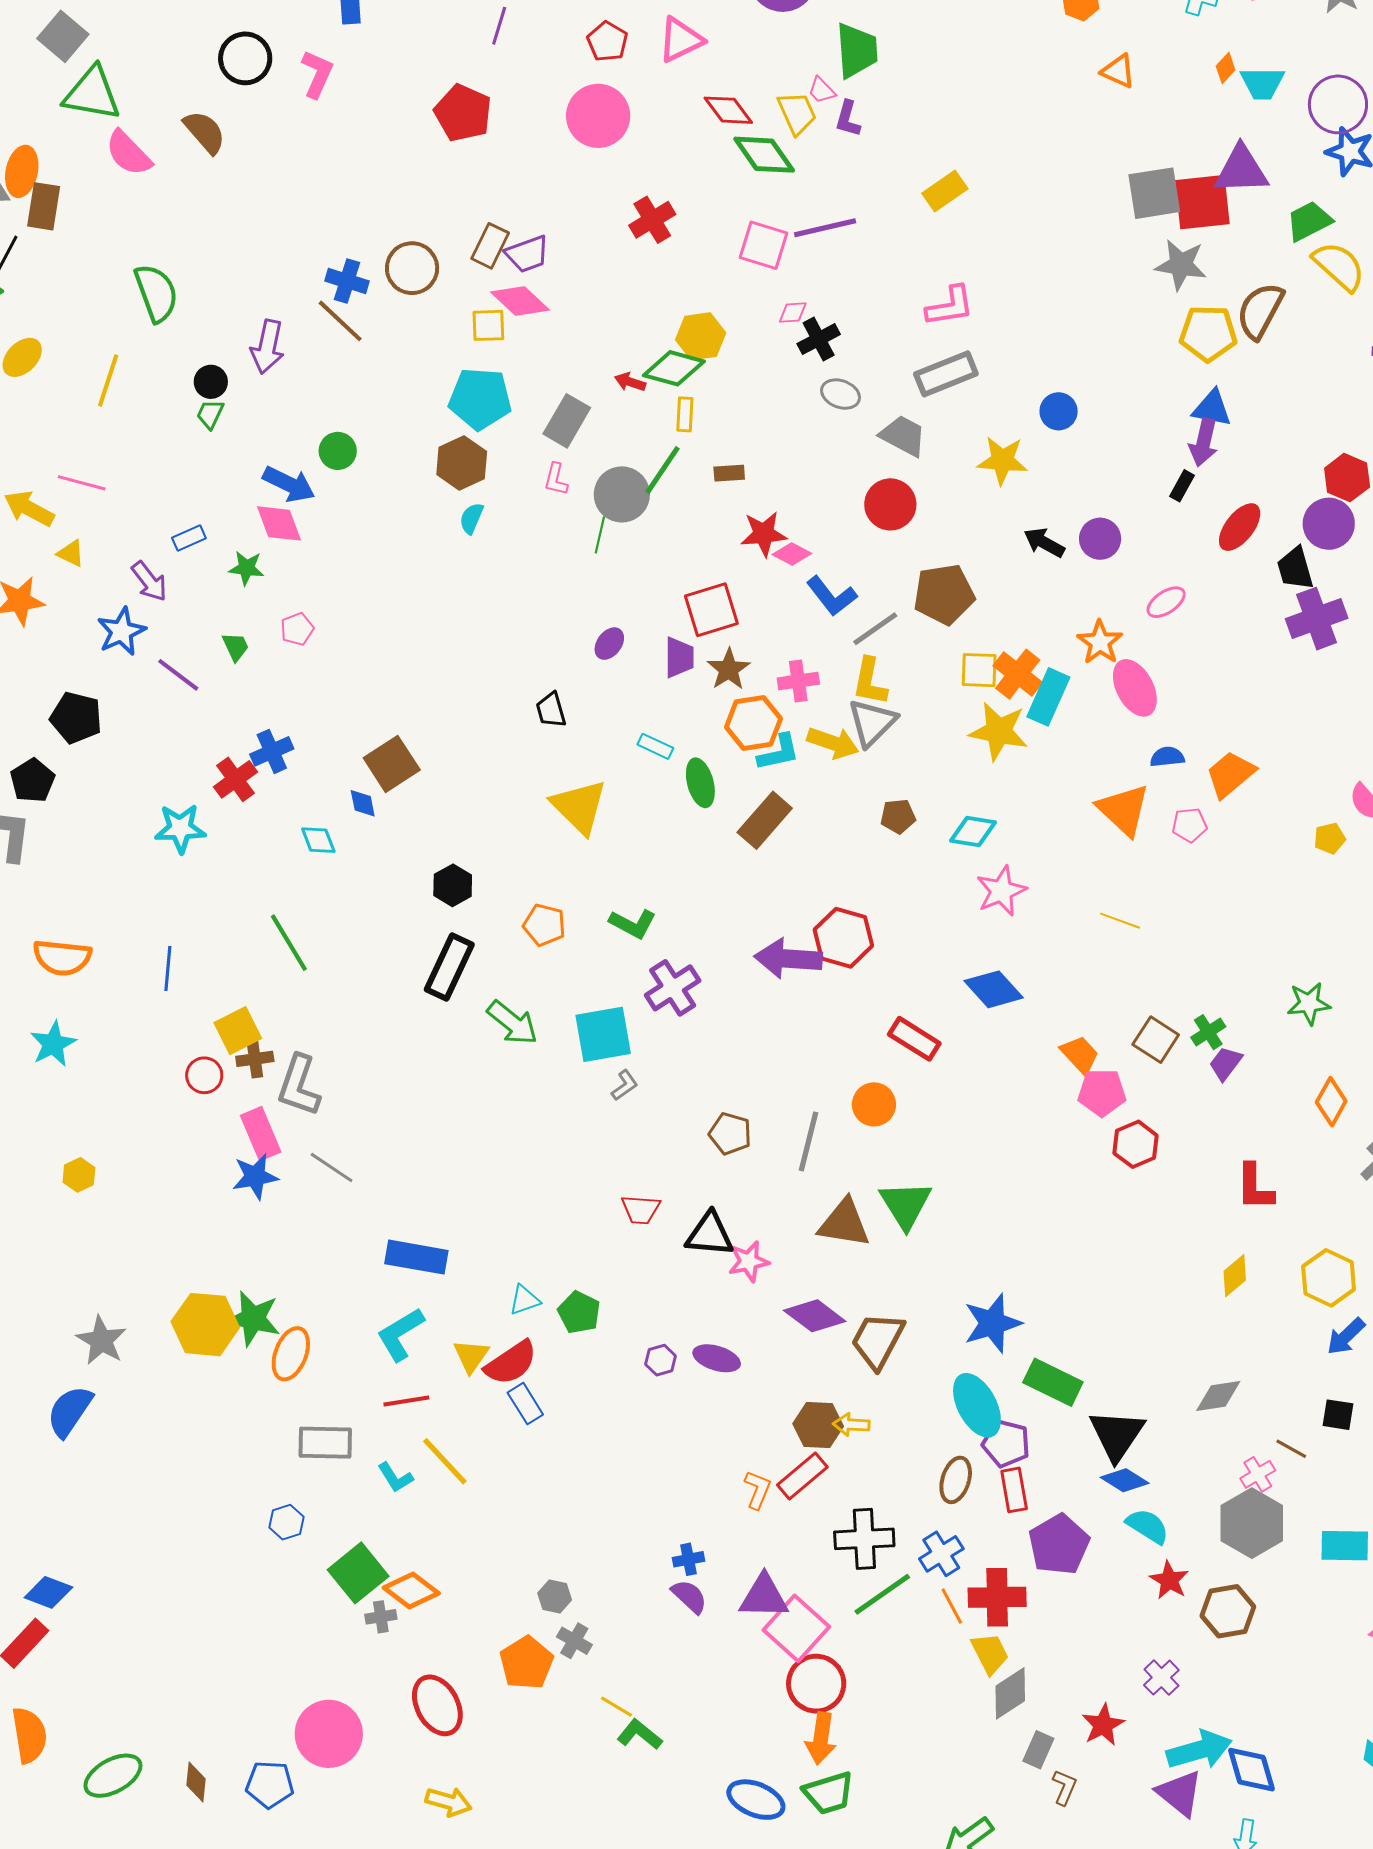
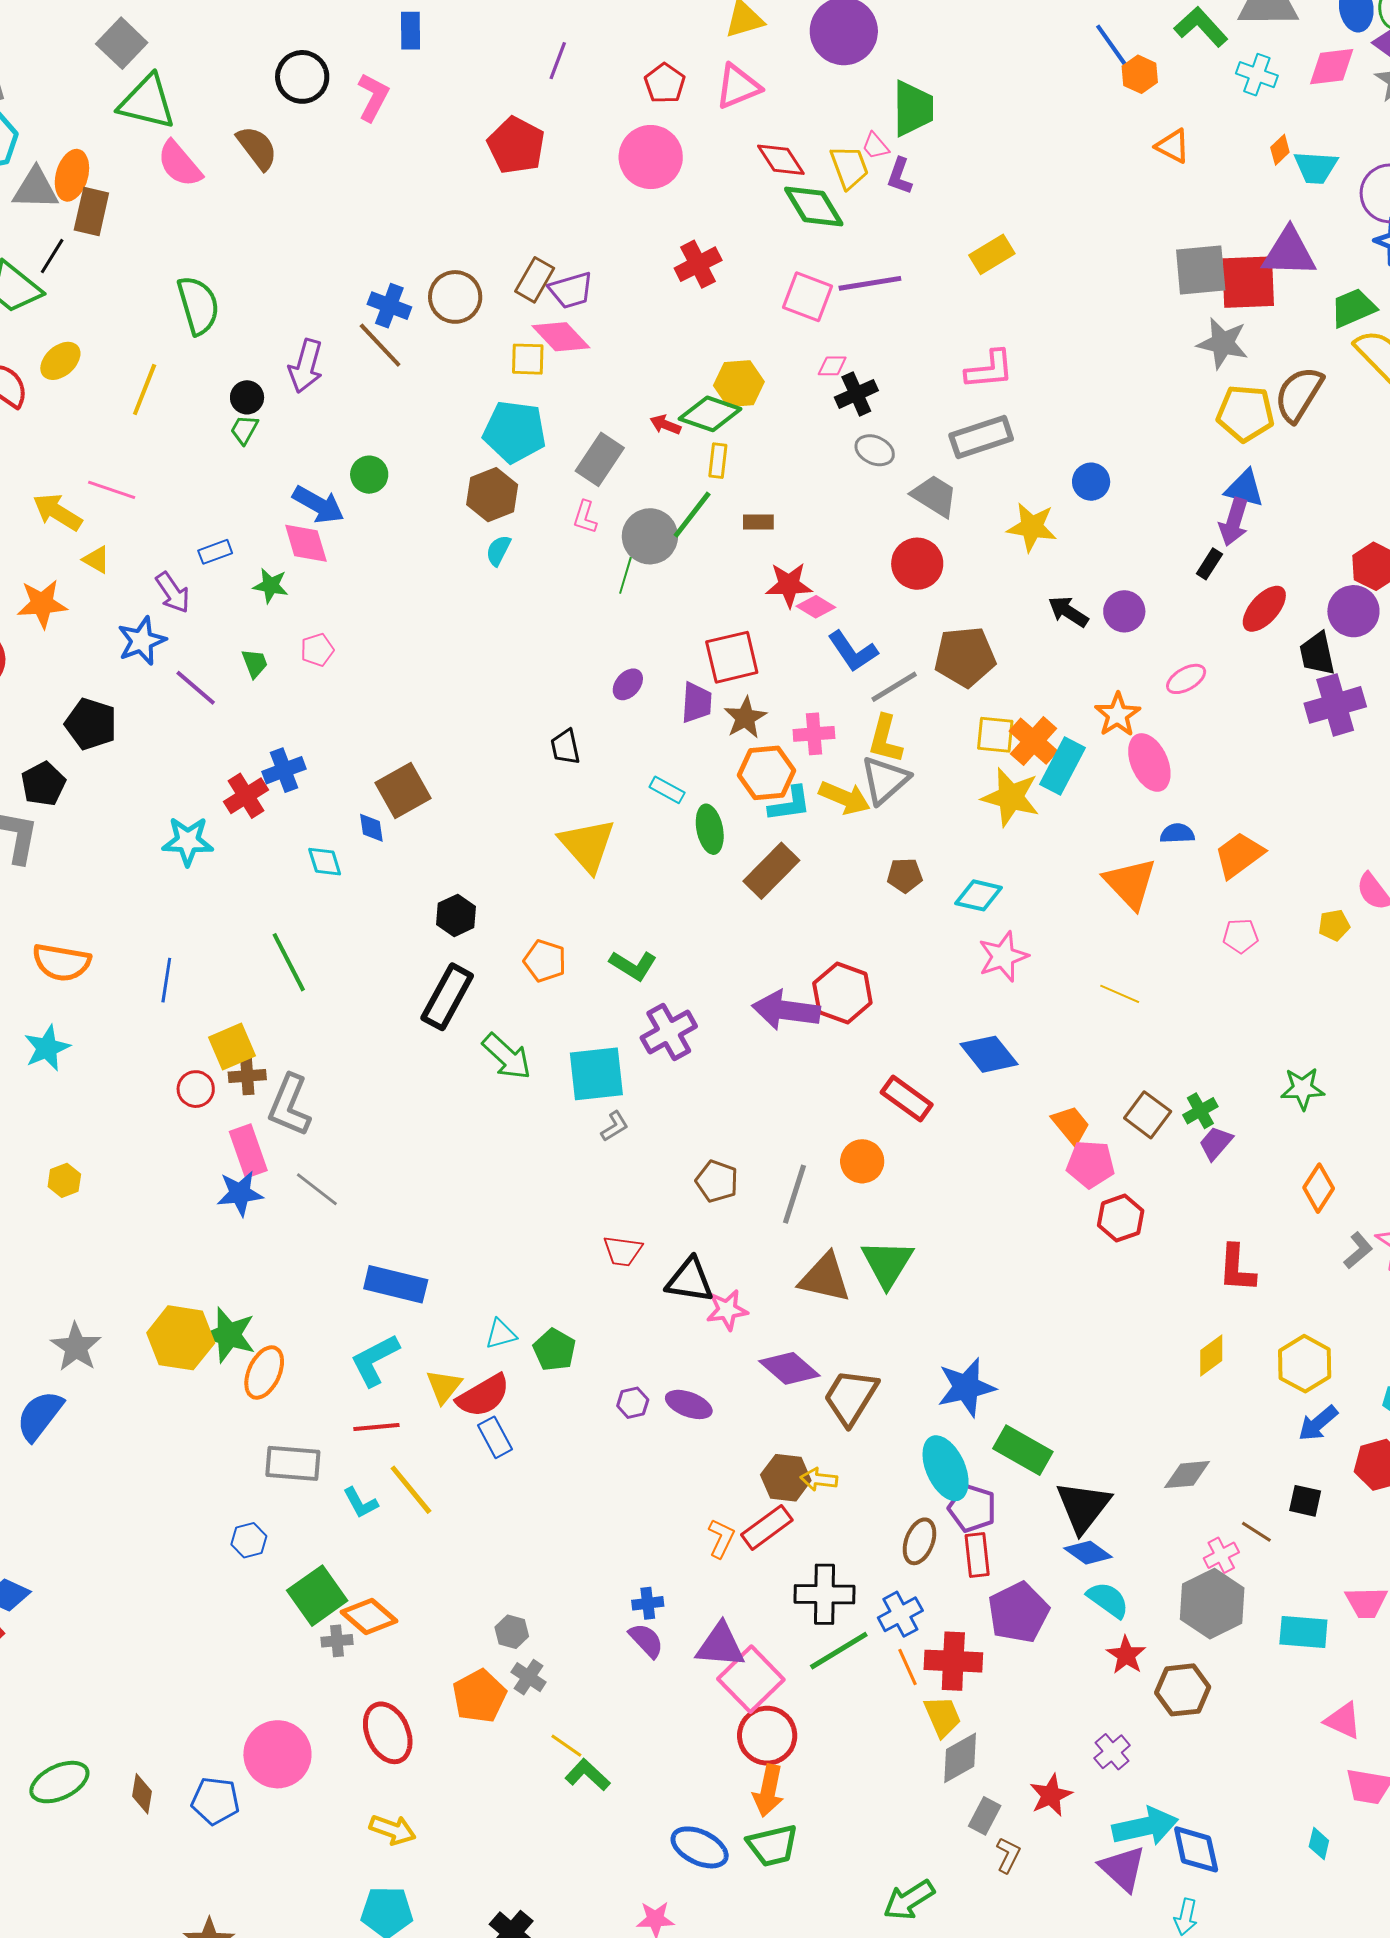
pink pentagon: (1189, 825) -> (1240, 936), moved

